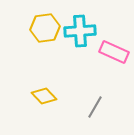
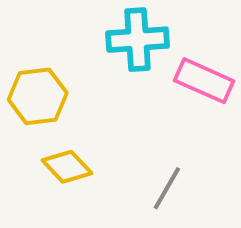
yellow hexagon: (45, 28) -> (38, 96), moved

